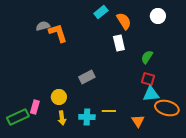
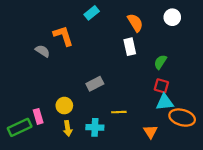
cyan rectangle: (101, 12) -> (92, 13), moved
gray semicircle: (43, 26) -> (43, 51), moved, turned 48
pink rectangle: (35, 107) -> (38, 116), turned -32
yellow line: (109, 111) -> (119, 112), moved

